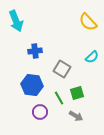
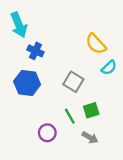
yellow semicircle: (88, 22) -> (96, 44), moved
blue cross: (35, 51) -> (35, 51), moved, turned 32
blue hexagon: (32, 85) -> (27, 83), moved

